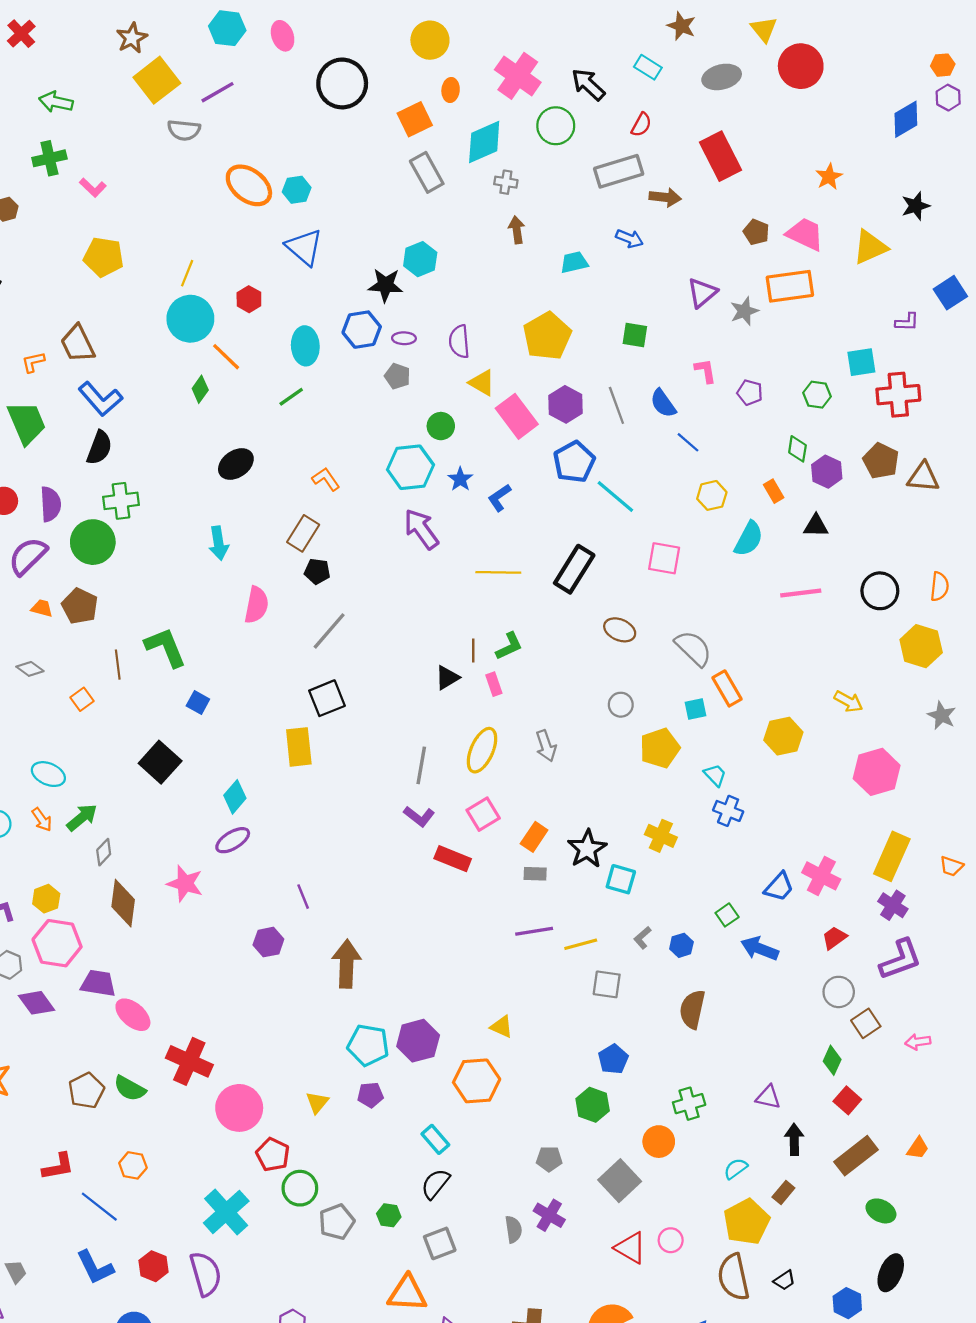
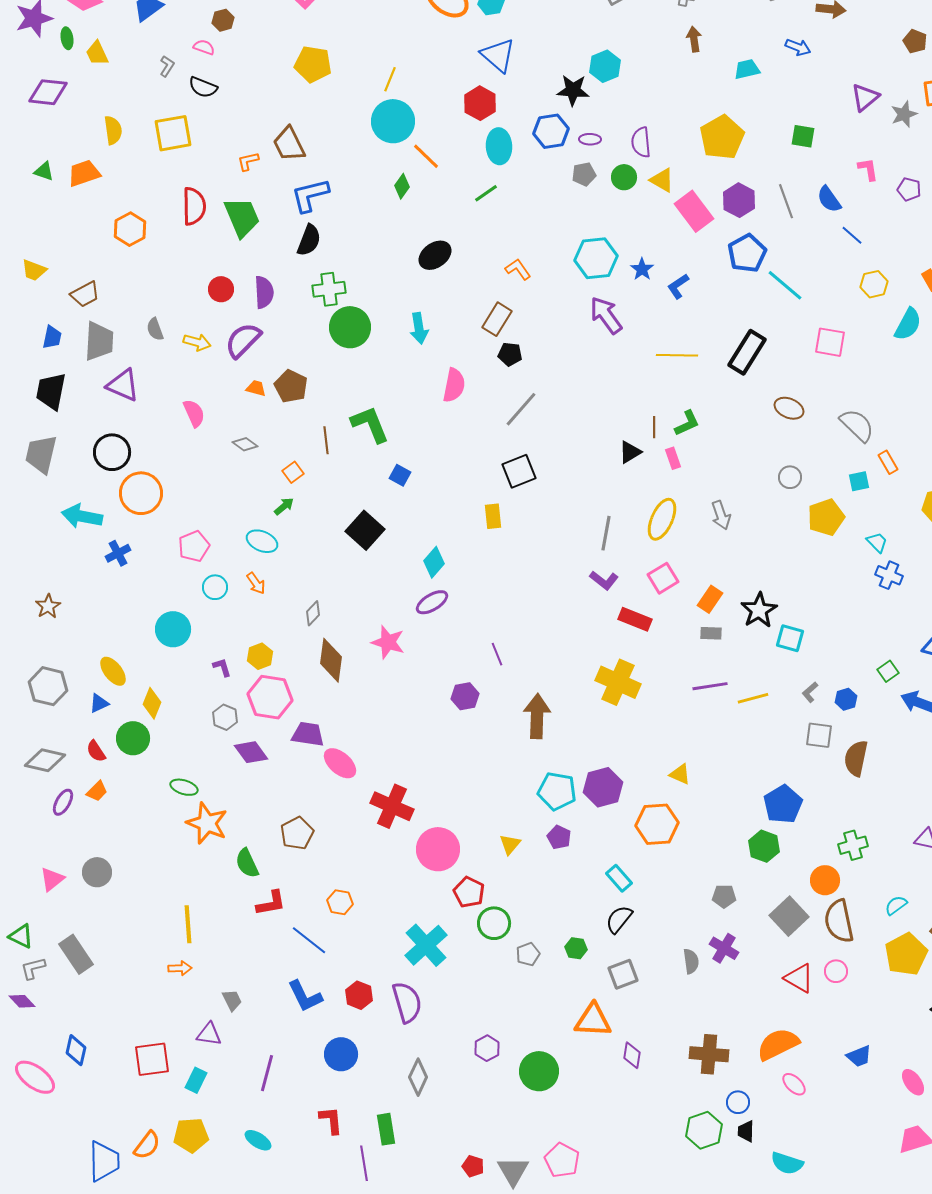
red hexagon: (249, 299) -> (480, 103), moved, size x1.4
gray pentagon: (397, 376) -> (584, 174), turned -30
blue L-shape: (100, 399) -> (310, 195), turned 117
green circle: (441, 426) -> (624, 177), moved
green circle: (93, 542) -> (350, 327), moved
orange rectangle: (727, 688) -> (888, 462), size x0.7
yellow rectangle: (299, 747) -> (493, 516), size x0.7
green arrow: (82, 817) -> (284, 506), moved, size x0.7
yellow cross: (661, 836) -> (618, 682), moved, size x1.5
gray square: (607, 984) -> (819, 735), moved
blue pentagon: (613, 1059) -> (783, 804), size x1.4
green semicircle: (130, 1088) -> (247, 863), moved, turned 36
purple pentagon: (370, 1095) -> (559, 837), turned 30
gray pentagon: (337, 1222) -> (528, 954), size x0.7
brown semicircle: (734, 1277) -> (839, 921), moved

